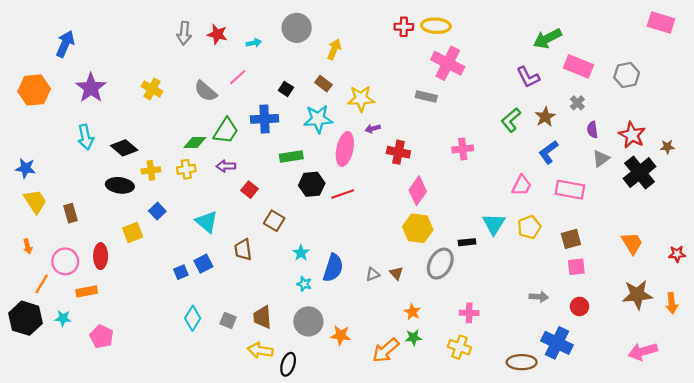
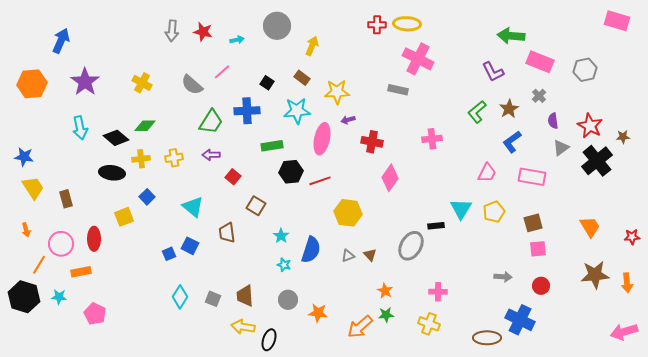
green arrow: (547, 39) -> (511, 36), turned 32
green diamond: (195, 143) -> (145, 126), moved
yellow hexagon: (418, 228) -> (348, 213), moved
blue square: (203, 264) -> (190, 246), turned -36
gray circle: (308, 321) -> (288, 300), size x0.7
pink arrow: (643, 351) -> (624, 332), moved

